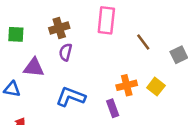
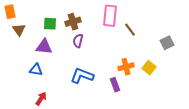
green square: (16, 34) -> (50, 24), moved
brown line: (143, 42) -> (130, 30), moved
purple triangle: (34, 67) -> (44, 47), moved

